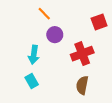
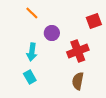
orange line: (44, 14) -> (32, 13), moved

